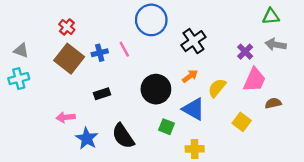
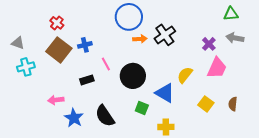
pink line: (124, 49) -> (106, 64), moved
orange arrow: (190, 76) -> (140, 39), moved, turned 32
cyan cross: (19, 79) -> (26, 67), moved
brown semicircle: (273, 103) -> (233, 104), moved, turned -72

